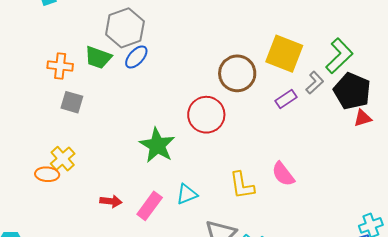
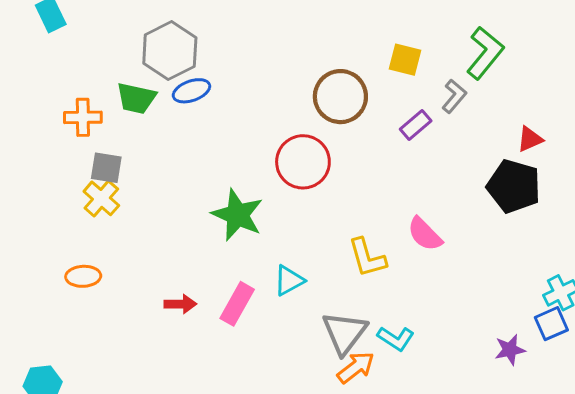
yellow square: (284, 54) -> (405, 60), size x0.6
blue ellipse: (136, 57) -> (191, 91), turned 35
black pentagon: (352, 91) -> (514, 186), moved
yellow cross: (63, 159) -> (101, 198), moved

